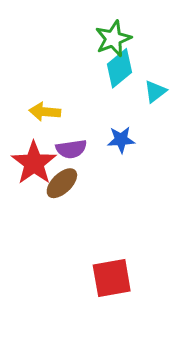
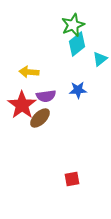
red square: (112, 278) -> (72, 179), size x0.6

